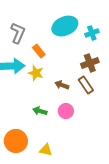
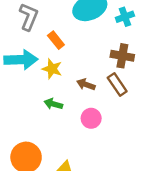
brown cross: (90, 63) -> (122, 56), turned 30
green arrow: (40, 111) -> (53, 104), moved

